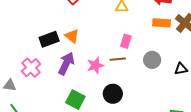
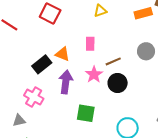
pink rectangle: (126, 41) -> (90, 44), moved
black circle: (113, 94) -> (118, 83), moved

